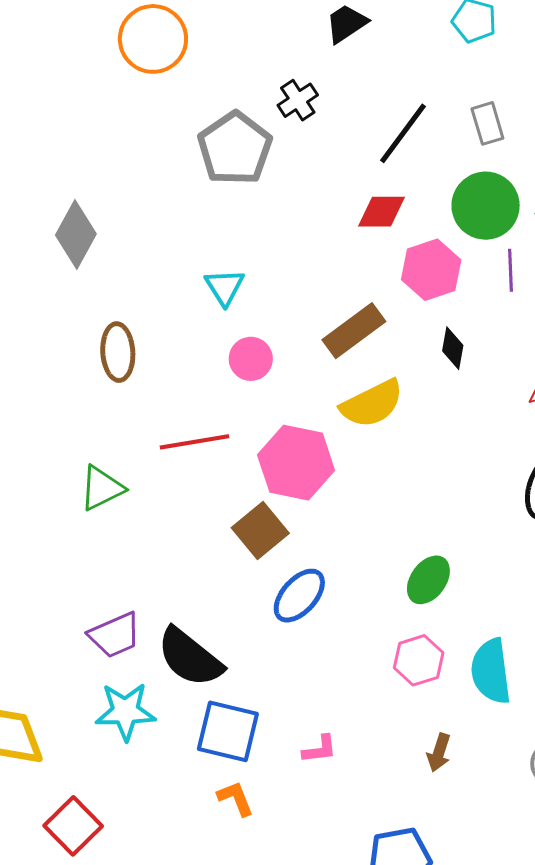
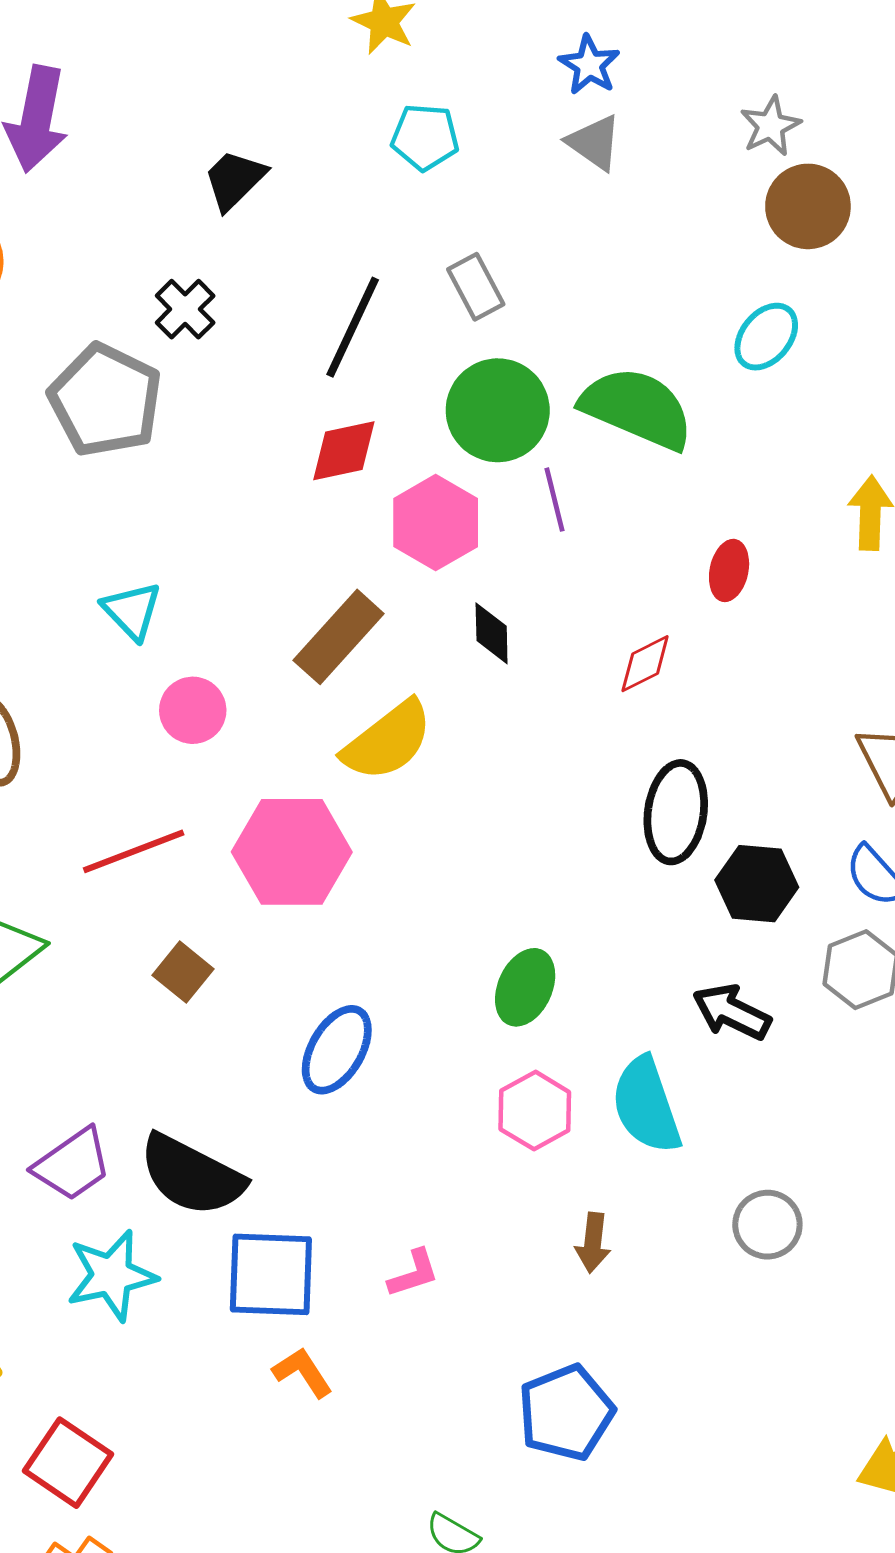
brown square: (260, 531) -> (183, 972), moved, size x0.7

